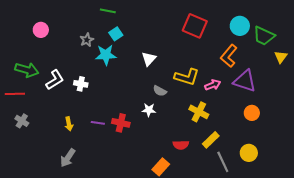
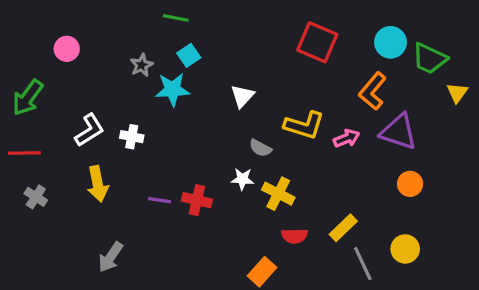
green arrow: (27, 70) -> (28, 98), moved, turned 110
yellow cross: (199, 112) -> (278, 194), moved
yellow arrow: (69, 124) -> (98, 184), moved, size x1.5

